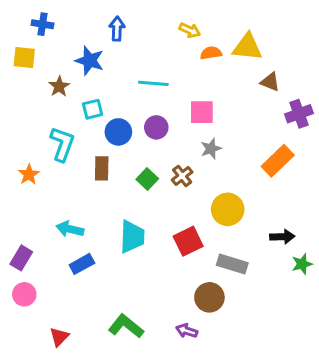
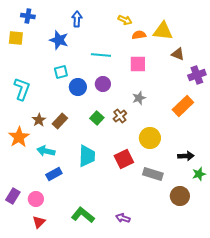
brown star: (59, 86) -> (39, 120), moved
pink square: (202, 112) -> (138, 64), moved
cyan L-shape: (62, 144) -> (22, 89), moved
brown rectangle: (102, 168) -> (60, 121), moved, turned 42
orange star: (29, 174) -> (19, 137), moved, size x1.5
purple rectangle: (21, 258) -> (13, 196), moved
pink circle: (24, 294) -> (36, 199), moved
brown circle: (209, 297) -> (180, 196), moved

